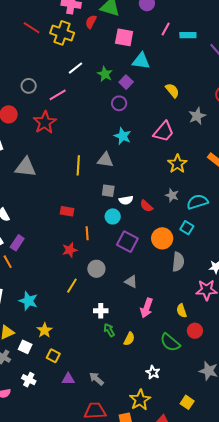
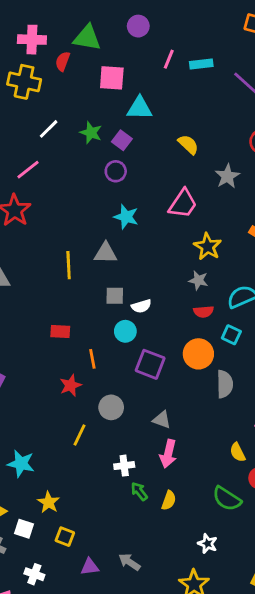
gray star: (172, 195) -> (198, 280), moved
red semicircle: (146, 206) -> (203, 312), moved, turned -40
pink arrow: (147, 308) -> (168, 454), moved

